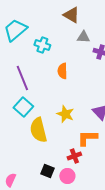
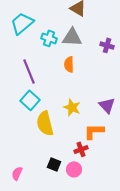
gray triangle: (83, 37) -> (72, 37), moved, size x1.5

